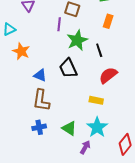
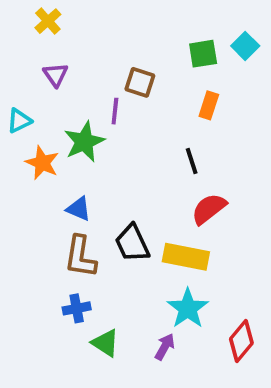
green star: (77, 40) -> (84, 142), moved
black trapezoid: (68, 68) -> (132, 243), moved
yellow rectangle: (96, 100) -> (186, 257), size x1.6
green triangle: (69, 128) -> (105, 343), moved

